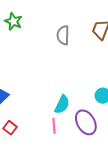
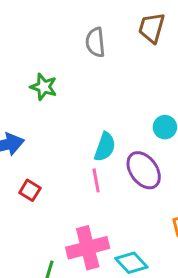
green star: (13, 21) -> (44, 87), moved

